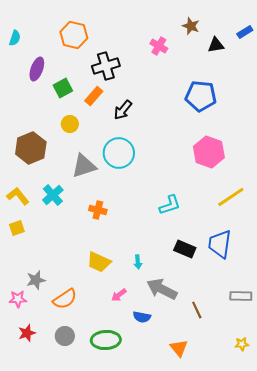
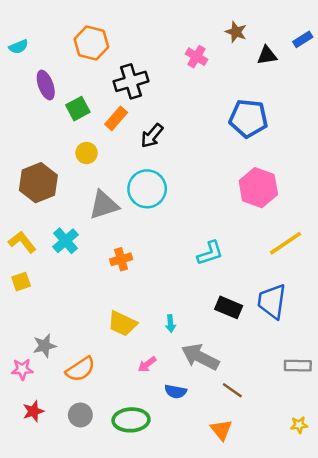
cyan semicircle: (15, 38) -> (19, 47), turned 49
purple ellipse: (37, 69) -> (46, 85), turned -40
orange cross: (98, 210) -> (121, 259), turned -30
brown line: (197, 310) -> (232, 390), moved, turned -30

